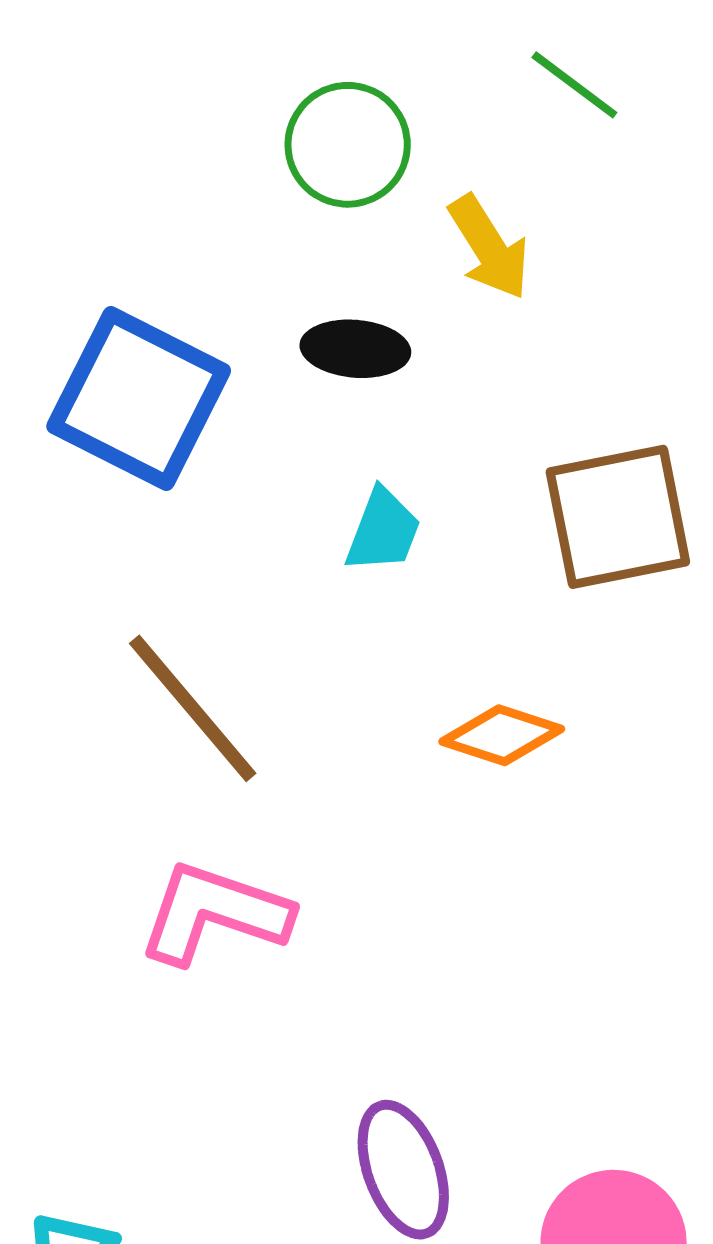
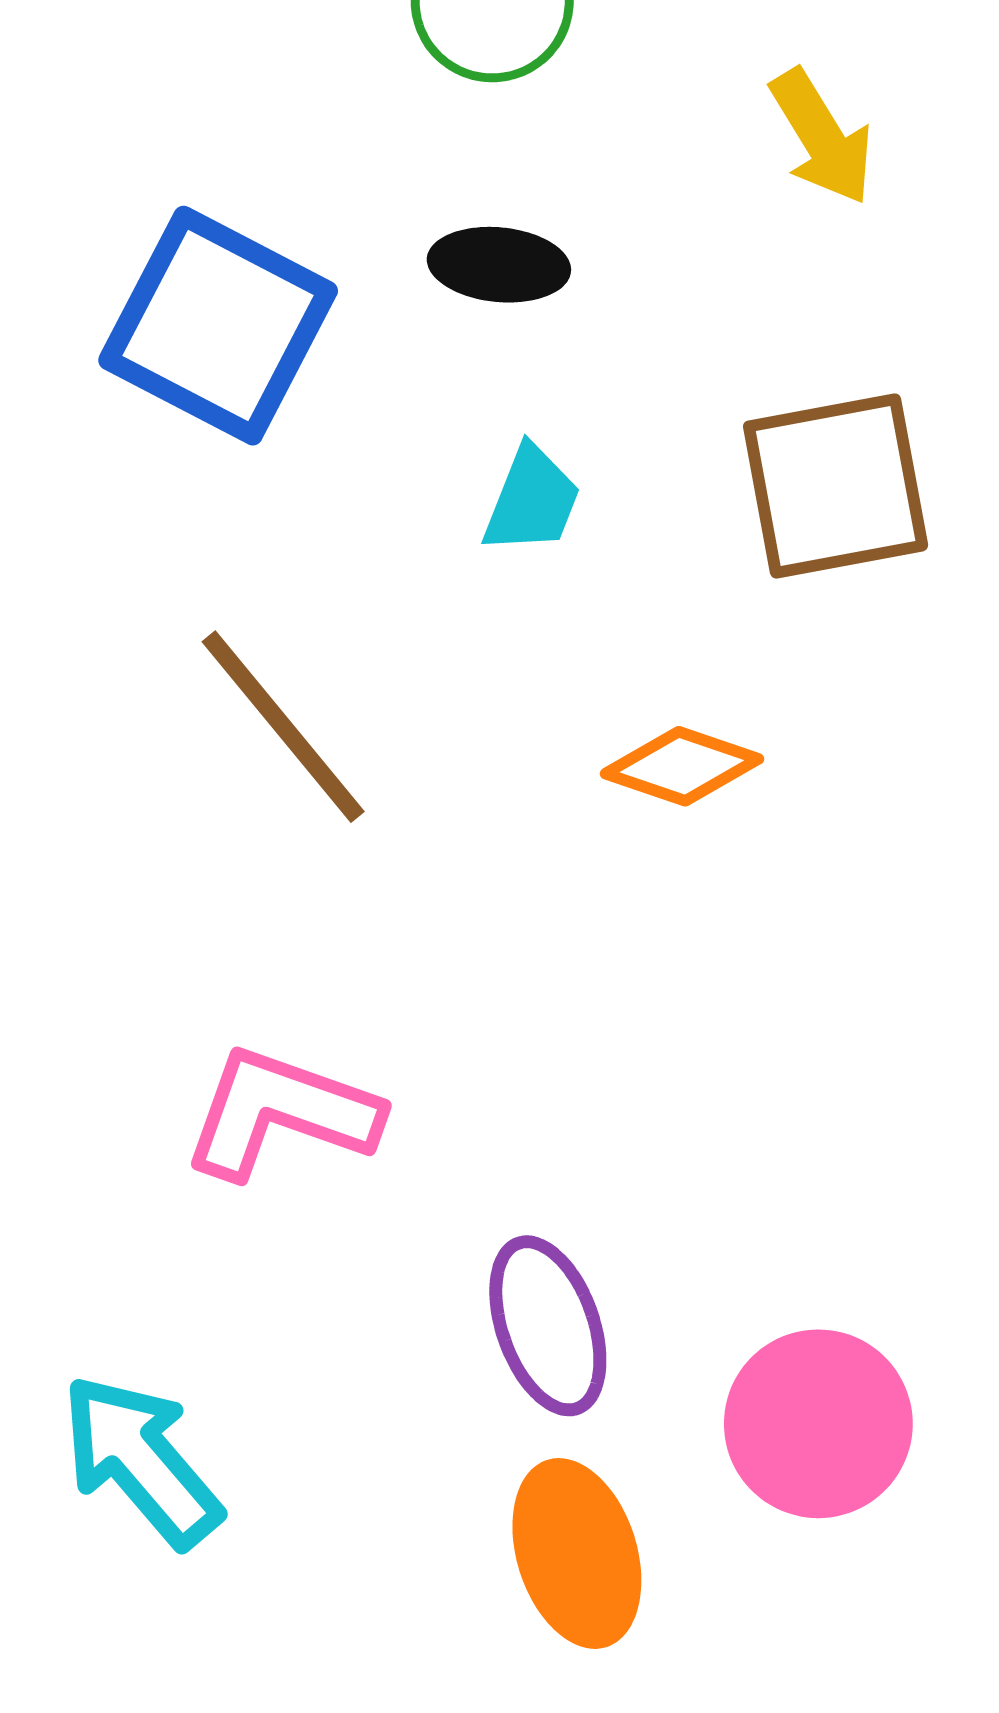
yellow arrow: (489, 247) -> (822, 137), moved
pink L-shape: (214, 913) -> (281, 1113), moved

